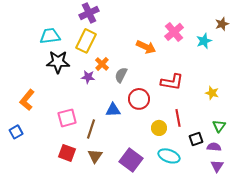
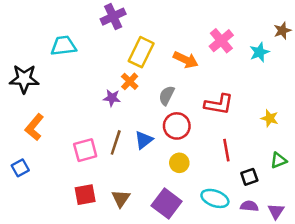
yellow rectangle: (86, 41) -> (141, 52), moved
black star: (58, 62) -> (24, 79), moved
gray semicircle: (121, 75) -> (167, 95), moved
blue triangle: (113, 110) -> (144, 140), turned -35
green triangle: (219, 126) -> (279, 160), turned 32
yellow circle: (159, 128) -> (179, 163), moved
brown line: (91, 129) -> (116, 142), moved
purple semicircle: (214, 147) -> (249, 206), moved
red square: (67, 153) -> (85, 195), turned -30

